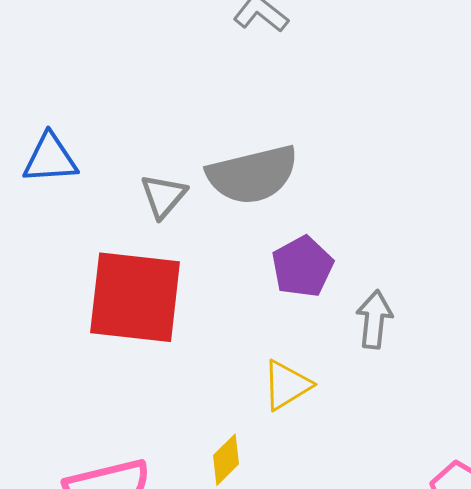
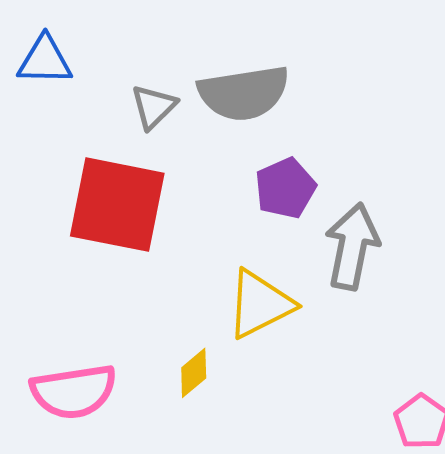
gray arrow: (374, 319) -> (352, 246), size x1.5
yellow triangle: (287, 385) -> (260, 304), size x1.4

